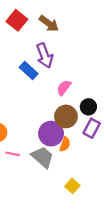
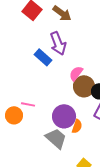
brown circle: (66, 116) -> (84, 86), moved
pink line: (13, 154) -> (28, 104), moved

